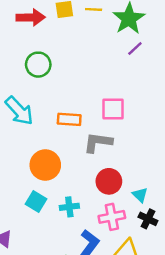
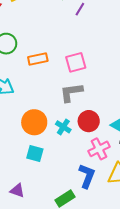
orange rectangle: (69, 119) -> (38, 59), moved
cyan cross: (69, 207) -> (63, 127), moved, turned -35

